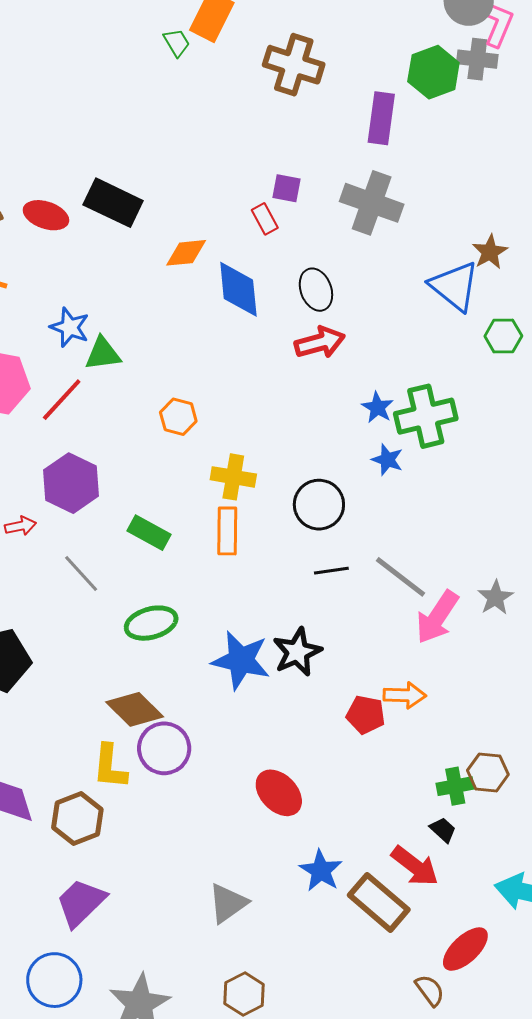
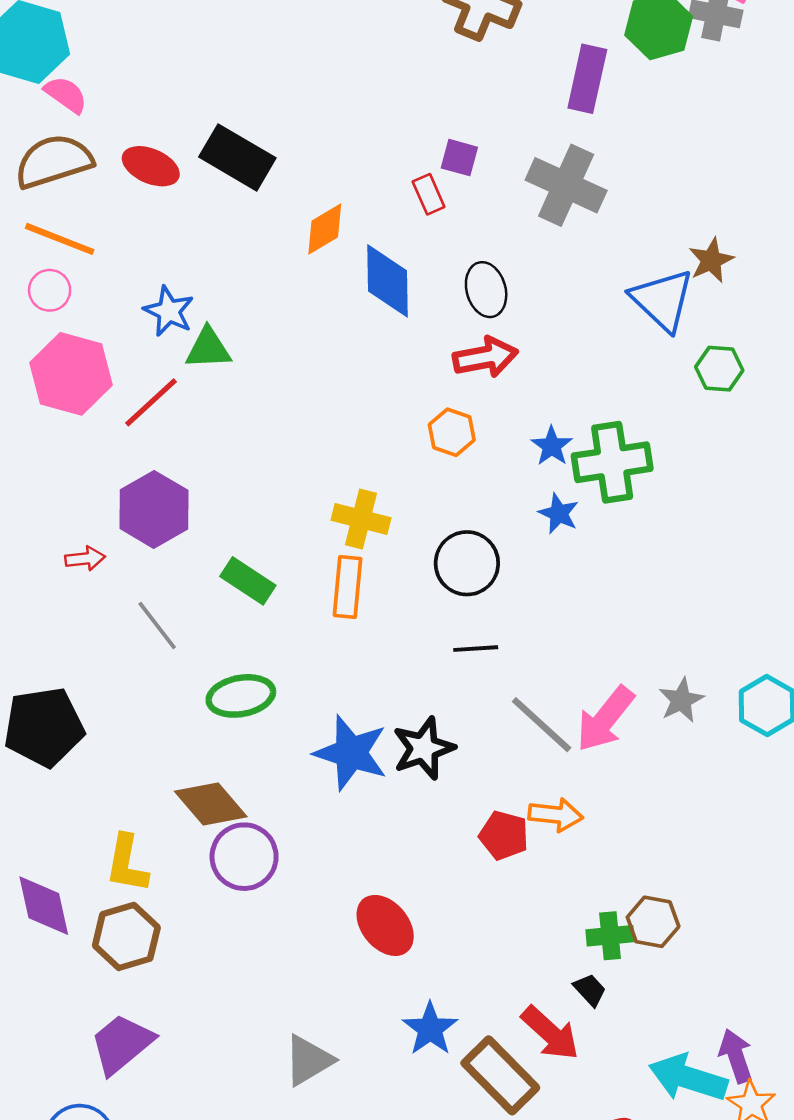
orange diamond: (186, 253) -> (325, 229), turned -30
orange hexagon: (178, 417) -> (452, 432), moved
gray line: (401, 577) -> (542, 725), moved
yellow L-shape: (110, 767) -> (127, 864), moved

